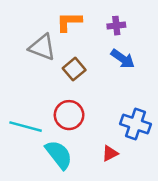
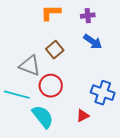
gray triangle: (42, 47) -> (30, 66), moved

